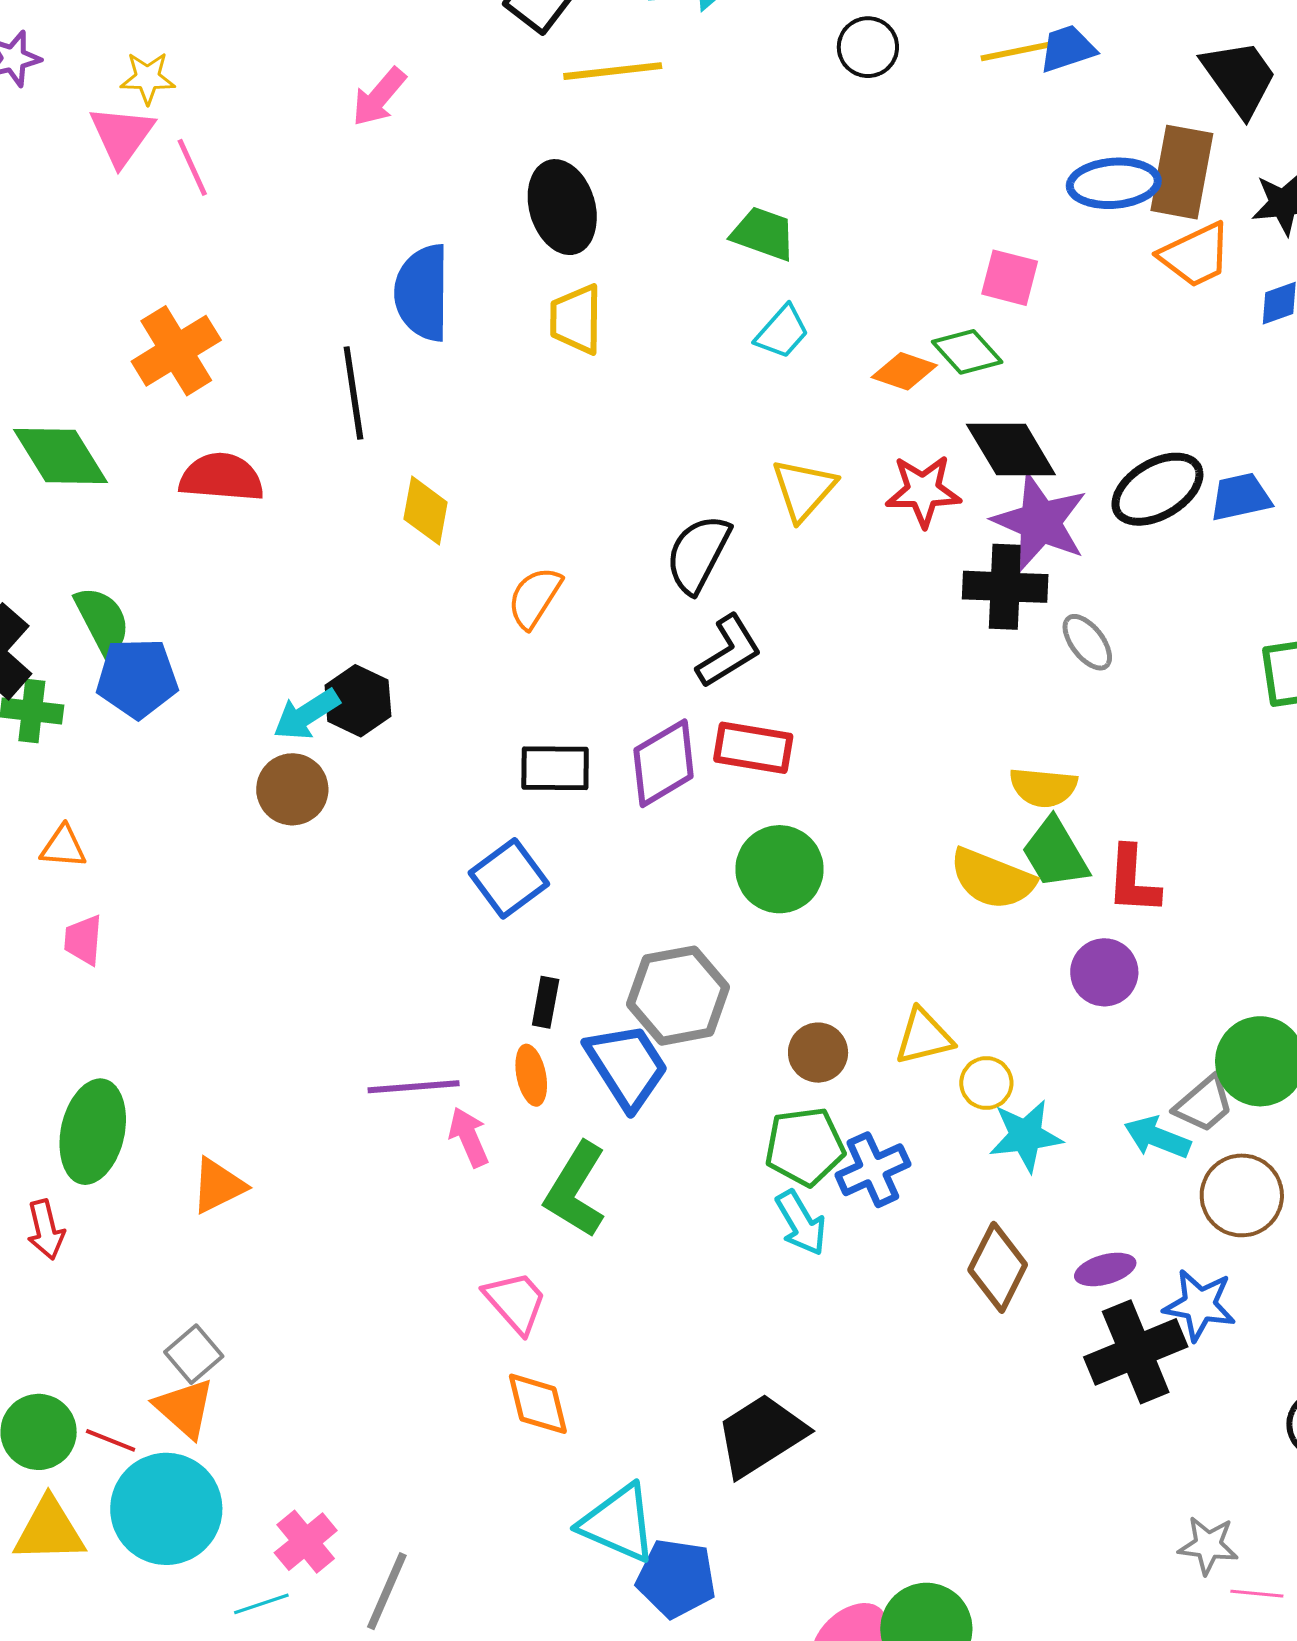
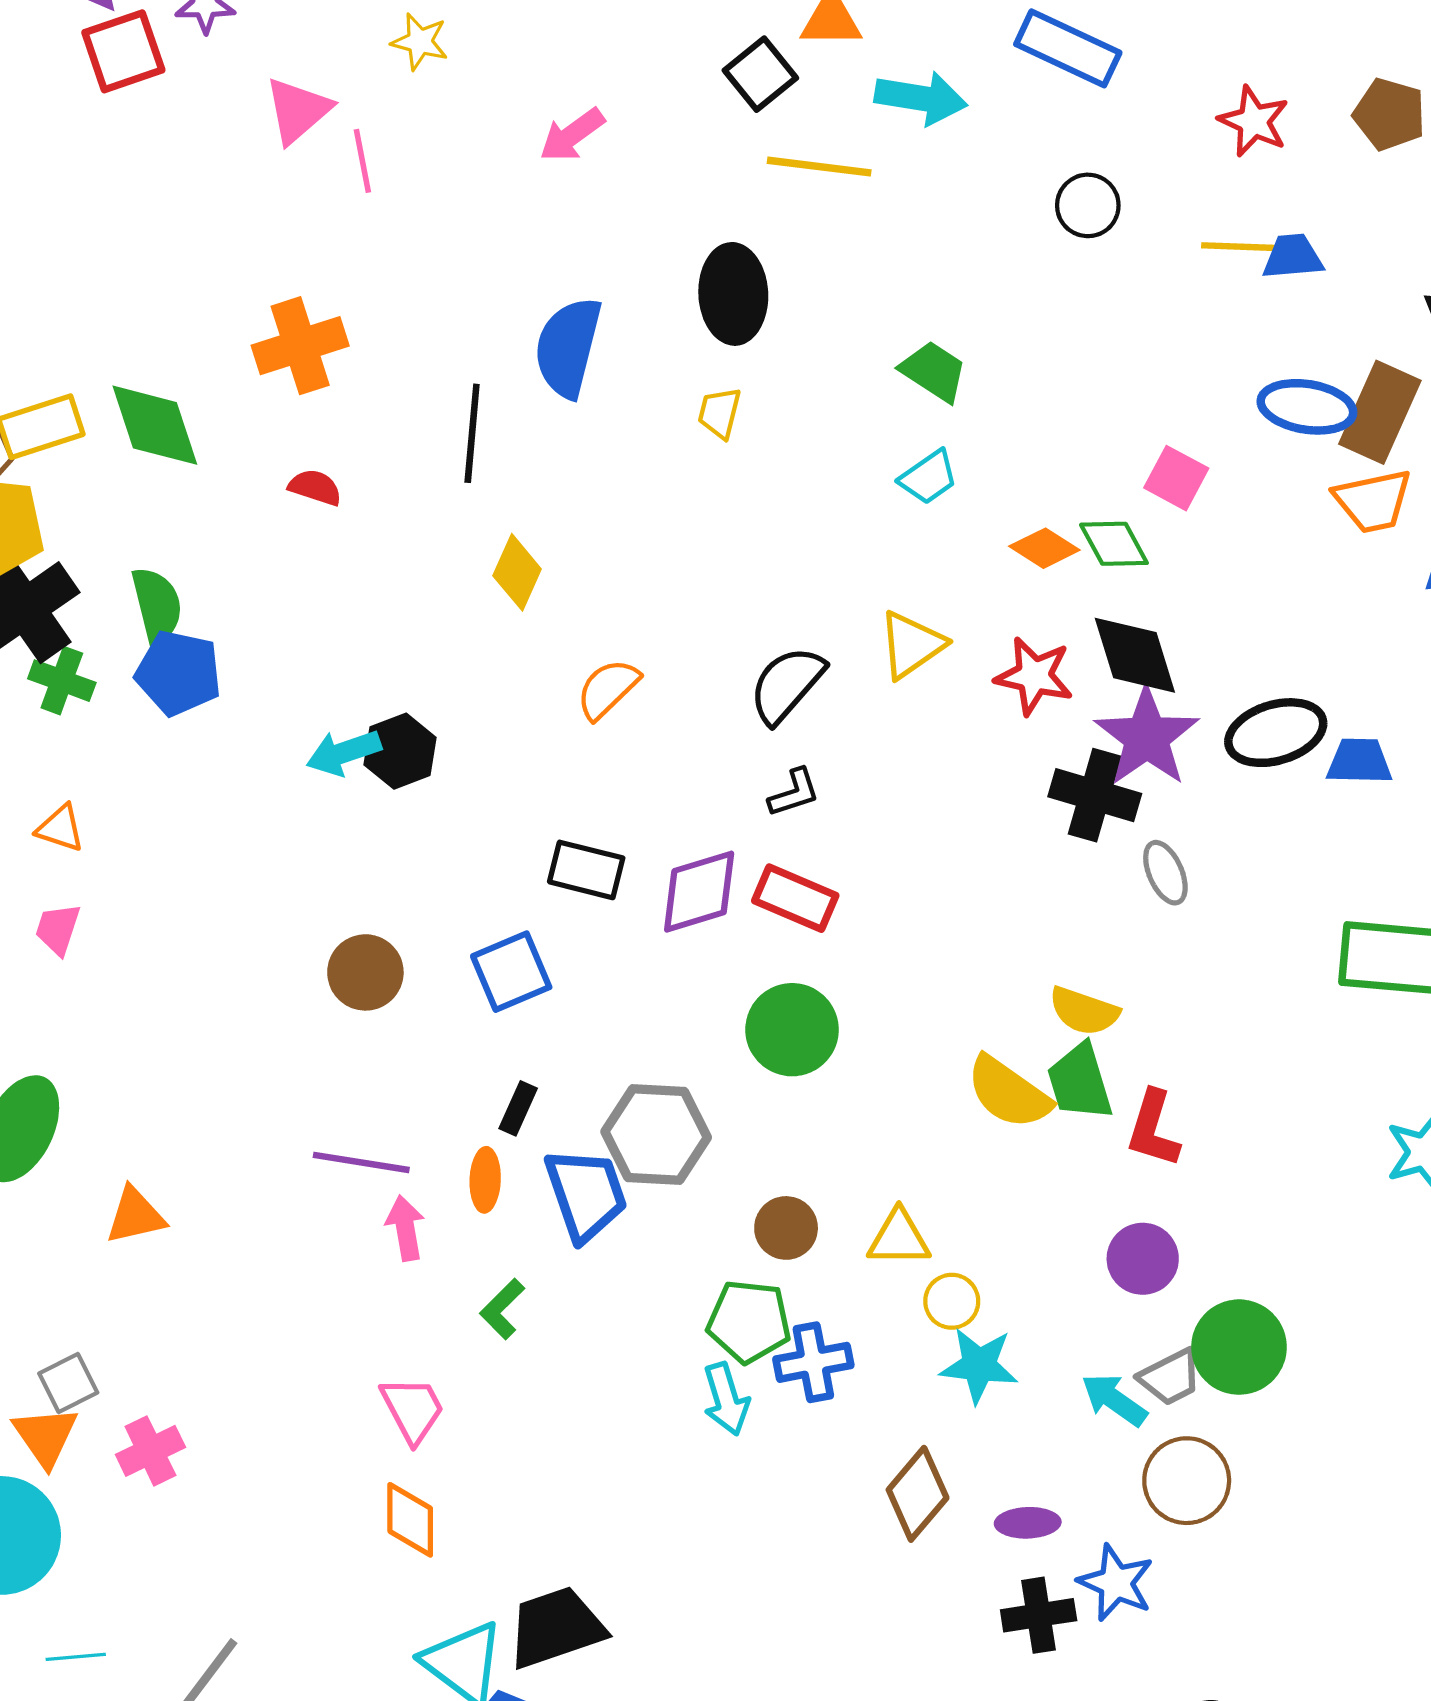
yellow star: (148, 78) -> (420, 42), moved
yellow trapezoid: (576, 319) -> (719, 413), size x0.7
red semicircle: (221, 477) -> (315, 487), size x0.6
black L-shape: (729, 651) -> (794, 793), size x0.7
brown circle: (292, 789) -> (365, 972), moved
purple circle: (1104, 972) -> (1143, 1259), moved
green L-shape: (576, 1190) -> (502, 1309), size x0.6
black cross: (1136, 1352) -> (1039, 1615), size x0.7
black trapezoid: (761, 1435) -> (556, 1627), moved
pink cross: (306, 1542) -> (150, 1451), moved

